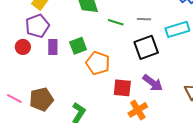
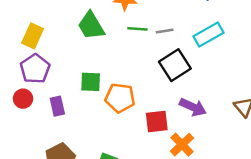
green line: (116, 22) -> (137, 29), moved
green square: (78, 46) -> (91, 82), turned 36
purple rectangle: (53, 47) -> (57, 106), moved

